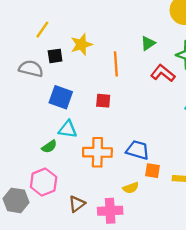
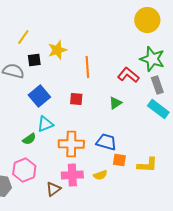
green triangle: (148, 43) -> (115, 103), moved
blue square: (61, 97) -> (39, 96), turned 30
cyan triangle: (68, 129) -> (45, 124), turned -30
pink cross: (110, 211) -> (72, 175), moved

